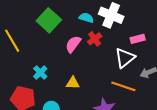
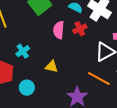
pink semicircle: (73, 44) -> (59, 30), turned -42

